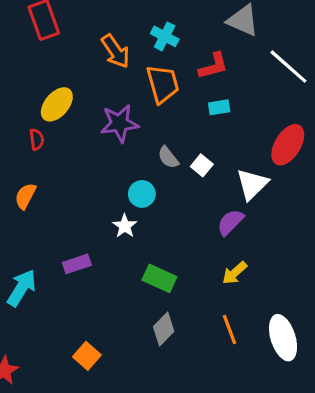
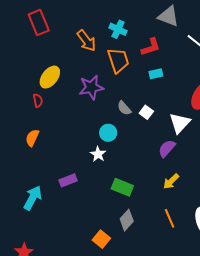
orange square: (87, 356) -> (101, 239), moved

